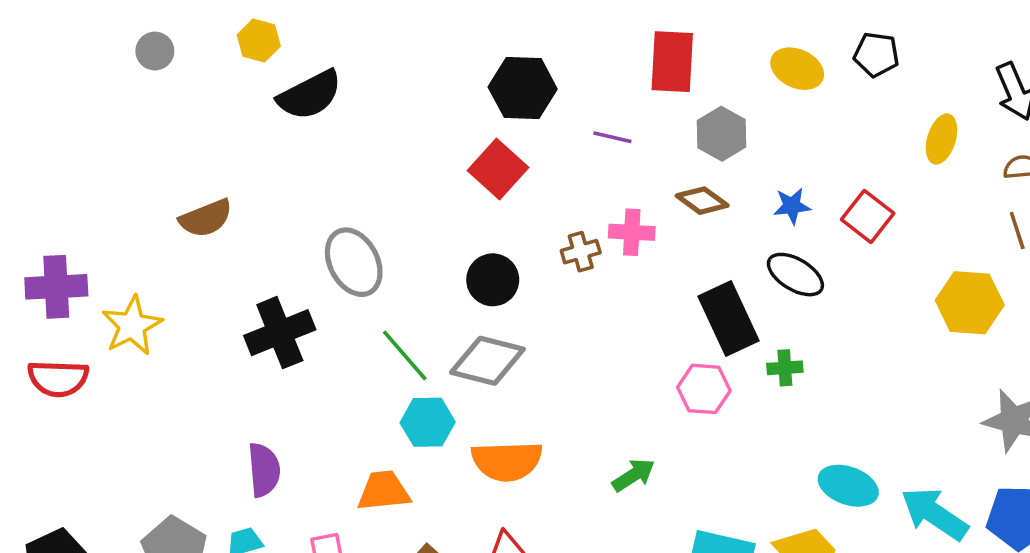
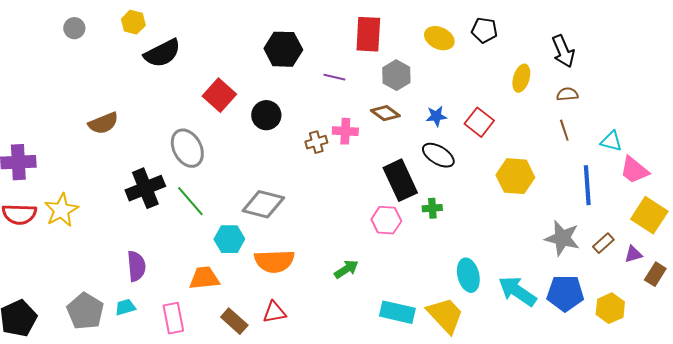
red square: (498, 169) -> (219, 95), moved
black circle: (493, 280) -> (266, 115), moved
yellow hexagon: (970, 303) -> (515, 176), moved
yellow star: (132, 326) -> (61, 210), moved
green line: (405, 355) -> (190, 201), moved
cyan ellipse: (848, 486) -> (468, 275), turned 56

